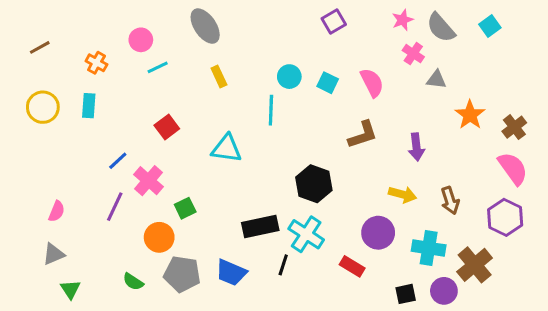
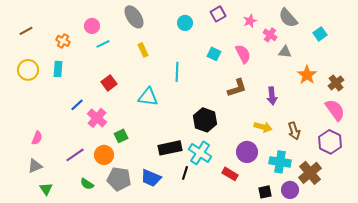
pink star: (403, 20) -> (250, 21), moved
cyan square: (490, 26) -> (320, 34), moved
cyan circle: (289, 77) -> (185, 23), moved
purple line: (115, 207) -> (75, 155), moved, turned 30

